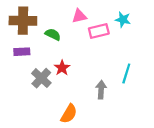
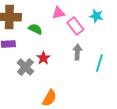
pink rectangle: (99, 31) -> (75, 26), turned 66
gray arrow: (101, 90) -> (77, 52), moved

